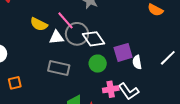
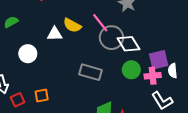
white triangle: (56, 37) -> (55, 34), moved
orange square: (15, 83) -> (42, 95), moved
pink cross: (111, 89) -> (153, 76), moved

